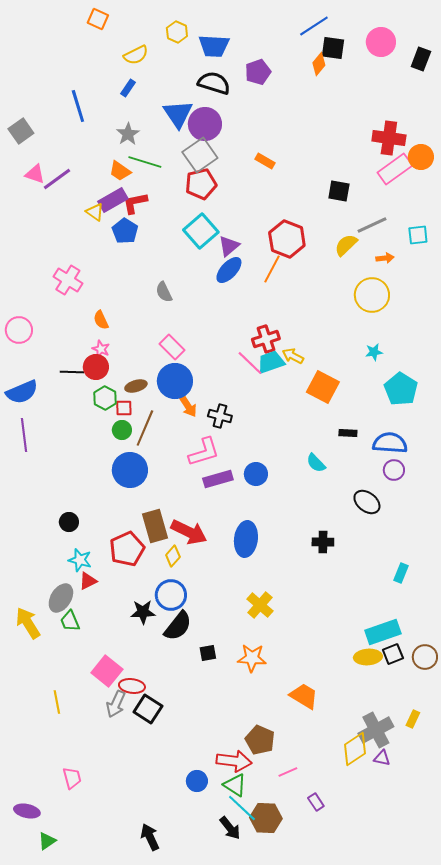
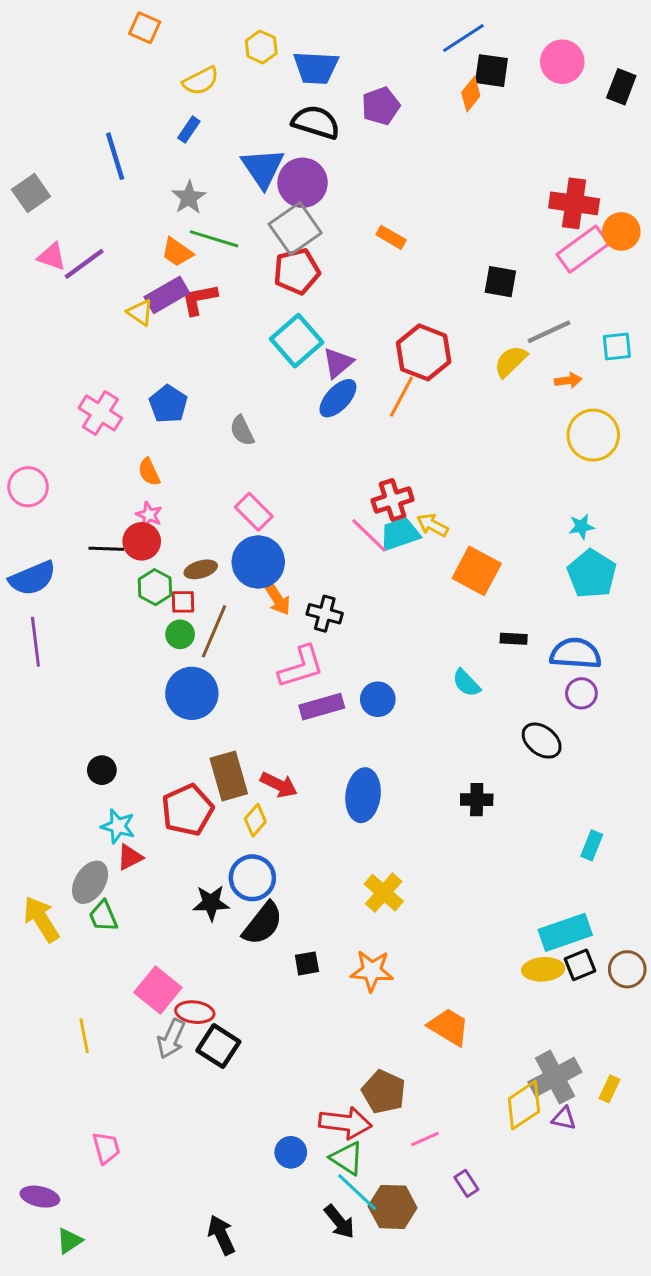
blue pentagon: (125, 231) -> (168, 404), moved
yellow circle: (372, 295) -> (593, 435), moved
cyan star: (374, 352) -> (581, 527), moved
red arrow: (189, 532) -> (279, 785), size x0.7
yellow rectangle: (413, 719) -> (610, 1089), moved

